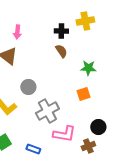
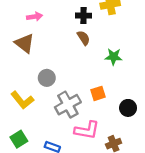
pink arrow: (17, 32) -> (35, 17), turned -104
orange square: (83, 94) -> (98, 93), moved
black circle: (98, 127) -> (128, 108), moved

